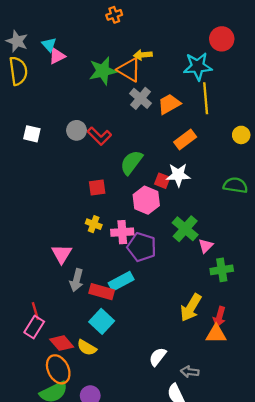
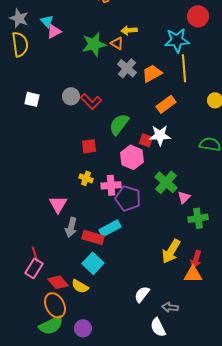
orange triangle: (129, 70) -> (117, 43), size x0.6

